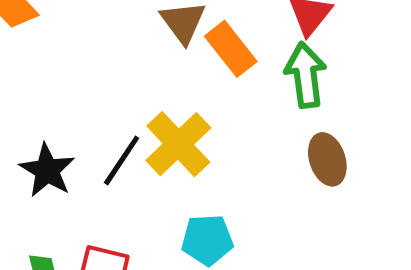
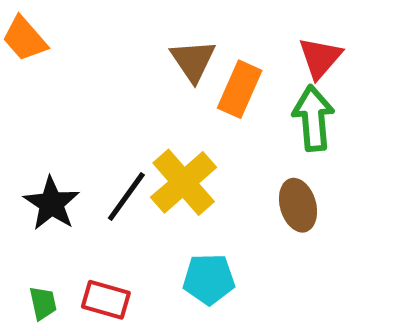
orange rectangle: (231, 49) -> (240, 89), turned 60
brown ellipse: (327, 159) -> (298, 205), moved

